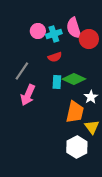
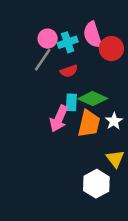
gray line: (22, 71) -> (43, 60), moved
pink arrow: (28, 95) -> (59, 119), moved
orange trapezoid: (75, 112) -> (89, 124), moved

